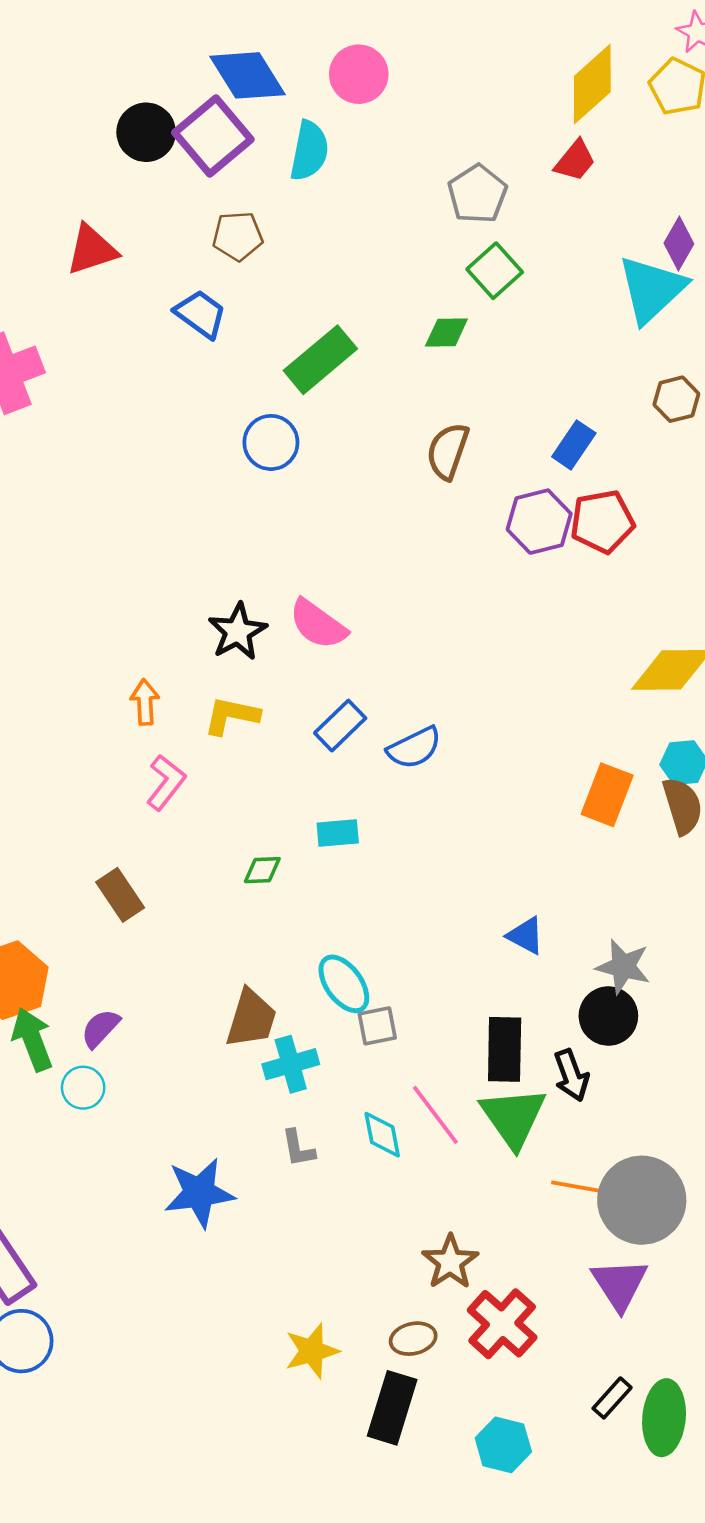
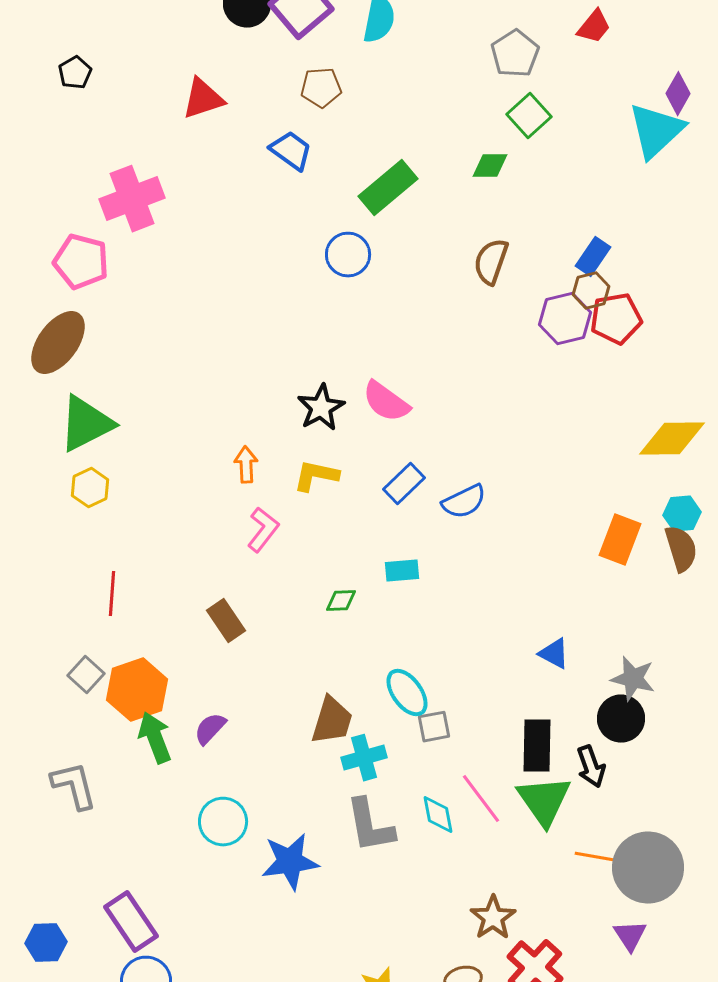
brown hexagon: (676, 399) -> (591, 291), moved
cyan circle: (83, 1088) -> (223, 822), moved, size x1.4
gray L-shape: (298, 1148) -> (370, 826), size x1.8
purple triangle: (620, 1284) -> (630, 936), size x0.7

